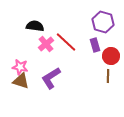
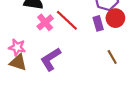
red circle: (111, 56) -> (115, 18), moved
brown line: (108, 76) -> (112, 57), turned -32

